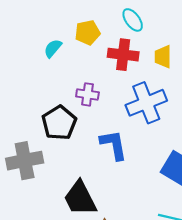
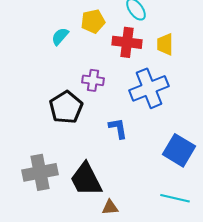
blue L-shape: (114, 145) -> (118, 128), size x0.7
gray cross: (25, 161) -> (40, 172), moved

